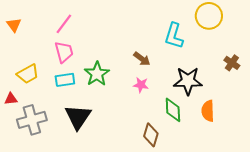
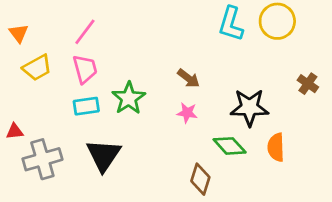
cyan L-shape: (174, 36) -> (231, 24), moved
yellow trapezoid: (28, 74) -> (37, 68), moved
green diamond: (173, 110) -> (230, 146), turned -40

